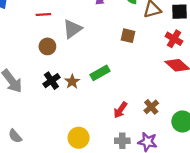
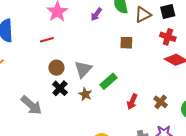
gray triangle: (72, 29) -> (83, 69), moved
black cross: (51, 81) -> (60, 88), moved
red arrow: (120, 110) -> (132, 102), moved

